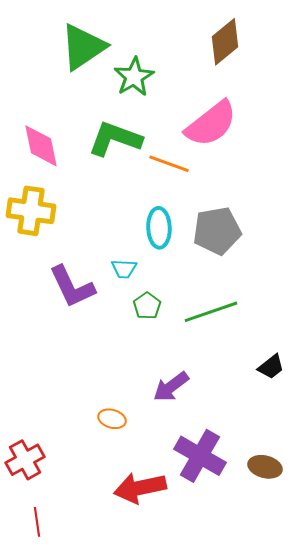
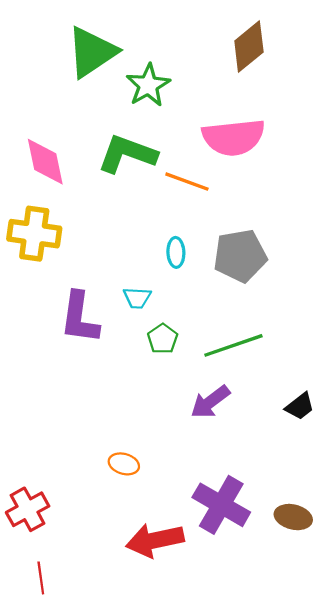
pink semicircle: (211, 124) -> (233, 137), turned 32
cyan ellipse: (159, 228) -> (176, 252), size x0.7
purple L-shape: (72, 287) -> (80, 318), turned 33
purple arrow: (171, 387) -> (210, 402), moved

